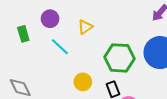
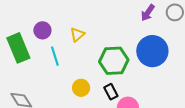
green rectangle: (23, 34) -> (18, 48), size x1.8
cyan line: (60, 47) -> (55, 56), turned 36

